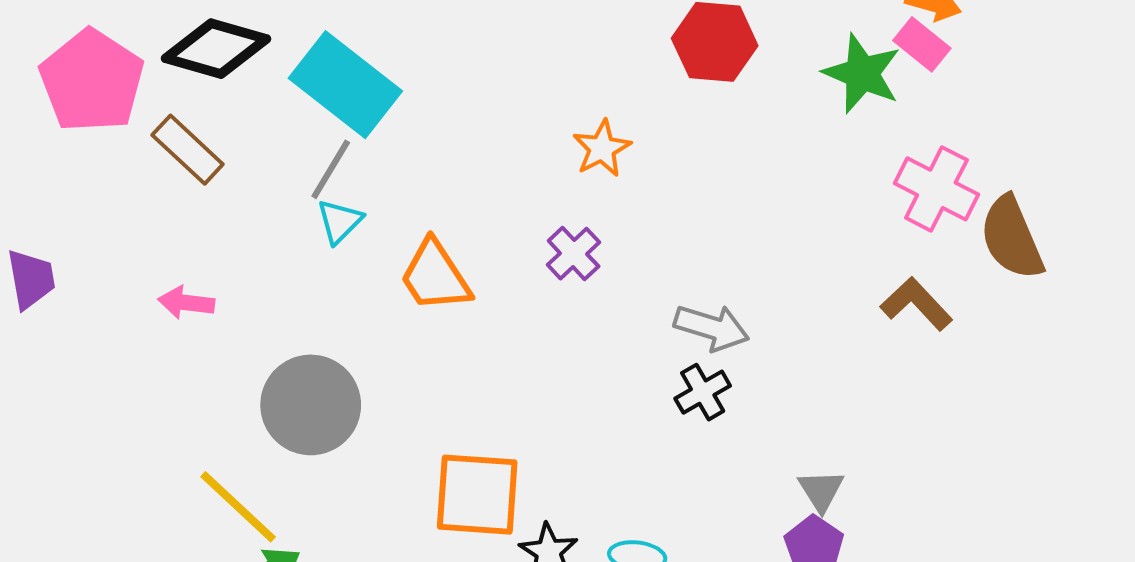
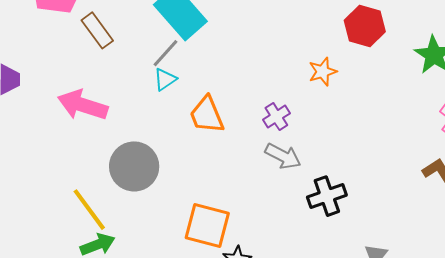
orange star: (602, 148) -> (323, 72), moved
pink arrow: (186, 303) -> (83, 105), size x1.8
gray arrow: (712, 328) -> (283, 156), moved
black cross: (703, 392) -> (327, 196), size x1.4

